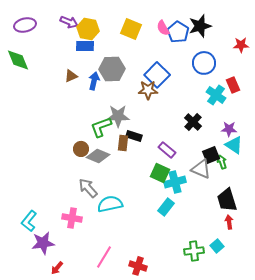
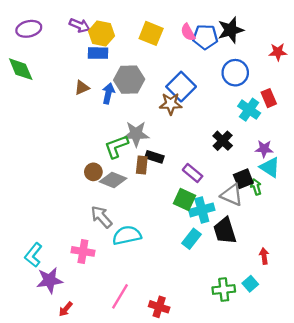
blue pentagon: (178, 32) -> (205, 37), turned -30
black trapezoid: (227, 200) -> (225, 231), moved

